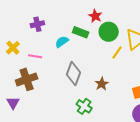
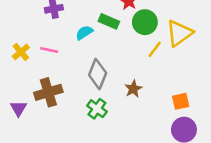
yellow cross: (13, 48) -> (21, 52), moved
brown cross: (27, 79) -> (48, 92), moved
green cross: (84, 106) -> (97, 109), moved

